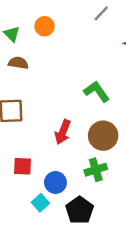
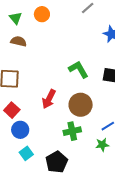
red square: (23, 166) -> (12, 110), moved, turned 35
blue circle: (55, 183) -> (20, 130), moved

